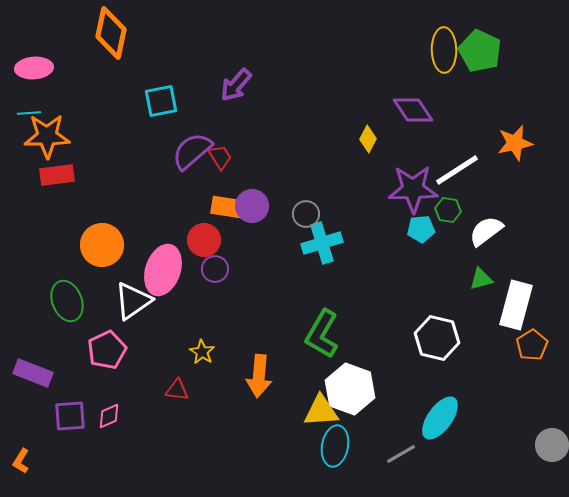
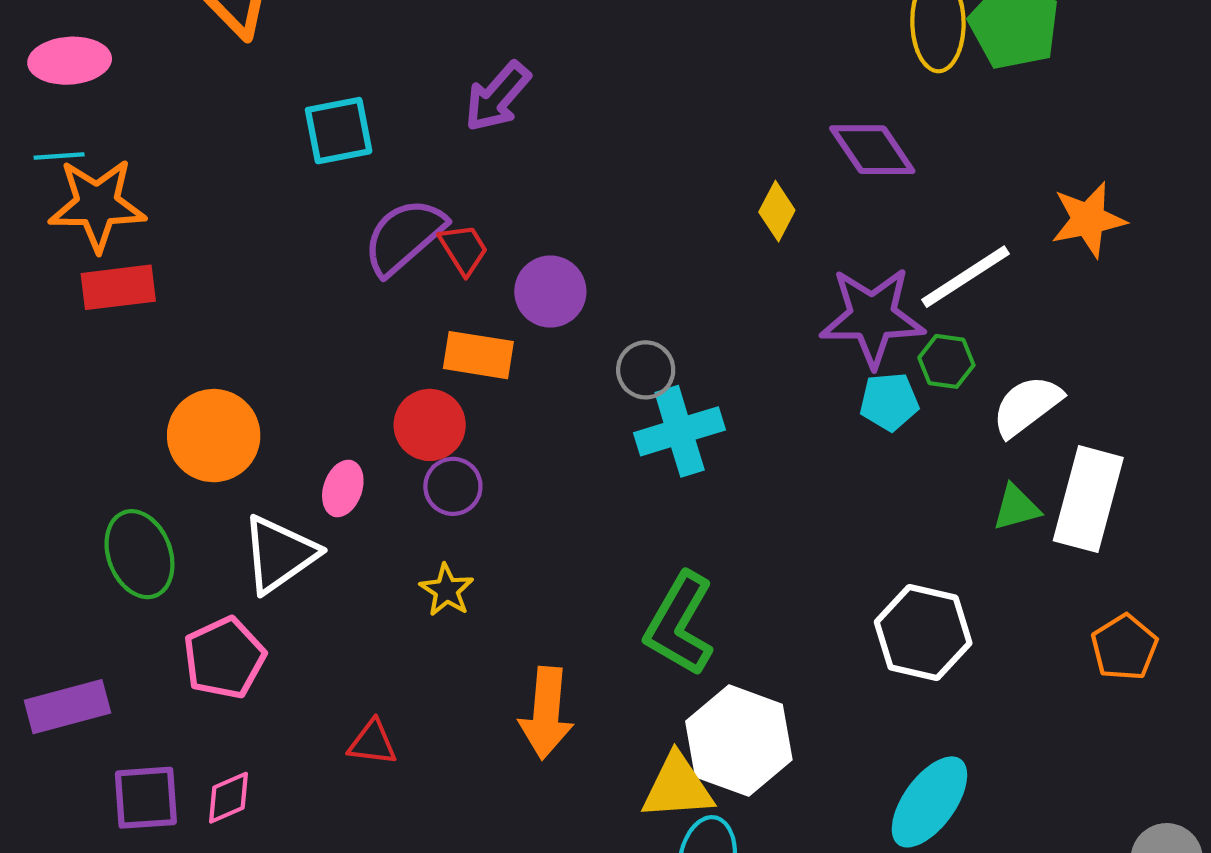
purple circle: (252, 206) -> (550, 292), moved
pink ellipse: (163, 270) -> (343, 488), size x0.5
white rectangle: (516, 305) -> (1088, 499), moved
yellow star: (202, 352) -> (447, 590), moved
purple rectangle: (33, 373) -> (67, 707), turned -36

